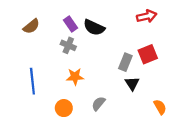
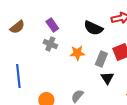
black semicircle: (94, 27) -> (93, 28), moved
orange star: (75, 77) -> (77, 53), moved

